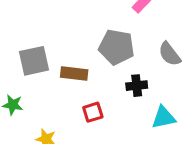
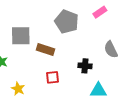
gray pentagon: (117, 47) -> (67, 22), moved

